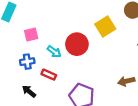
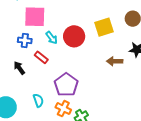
pink square: (31, 35) -> (35, 17), size x1.6
brown arrow: (126, 81) -> (115, 61), moved

